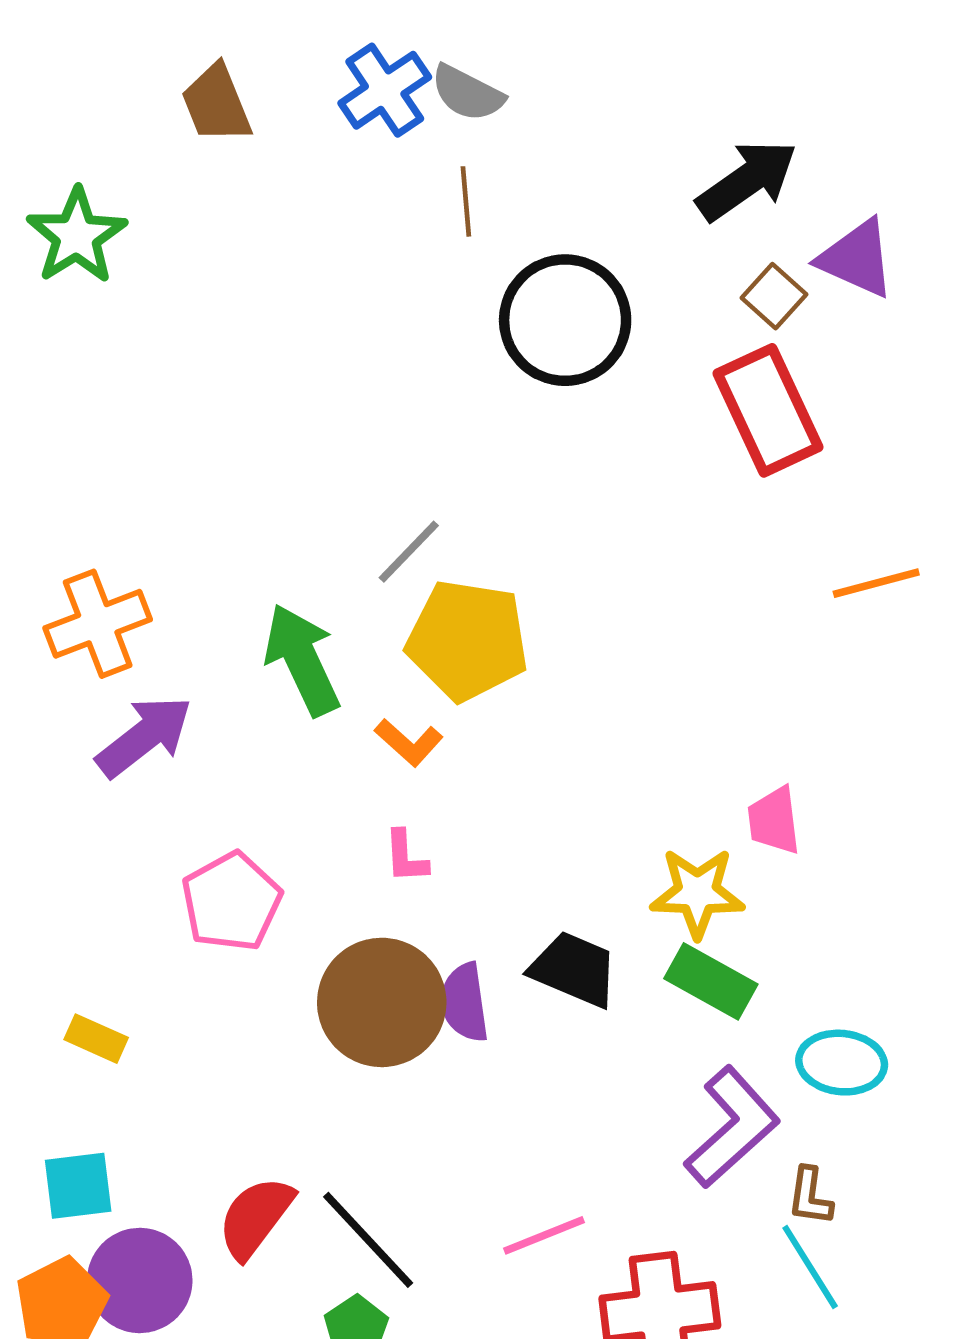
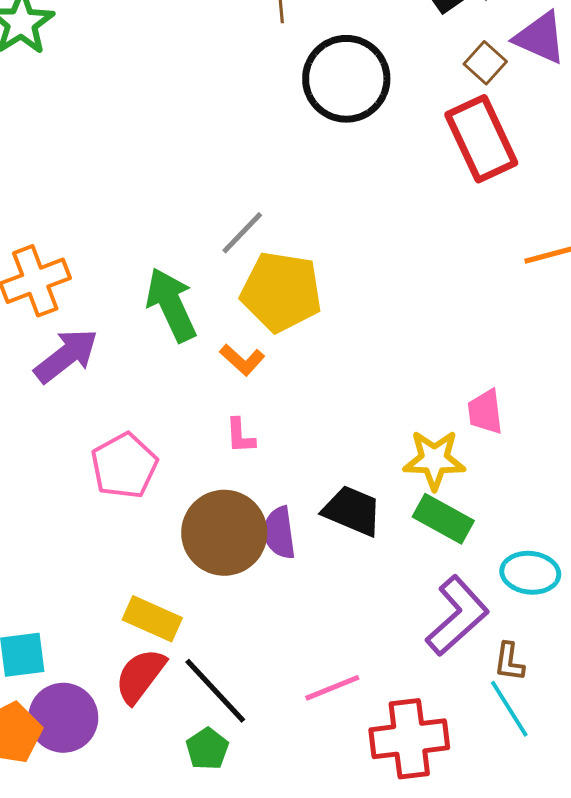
yellow rectangle: (96, 1039) -> (152, 619), moved, size x1.4

